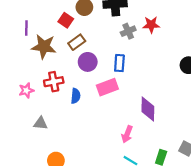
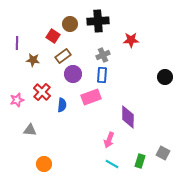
gray cross: (128, 31) -> (103, 55), moved
brown star: (44, 47) -> (33, 60), size x0.6
red cross: (54, 82) -> (42, 92), turned -36

